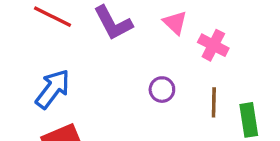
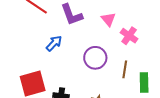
blue arrow: (53, 89) -> (54, 43), moved, size x0.7
purple circle: (162, 90) -> (95, 58), size x1.5

